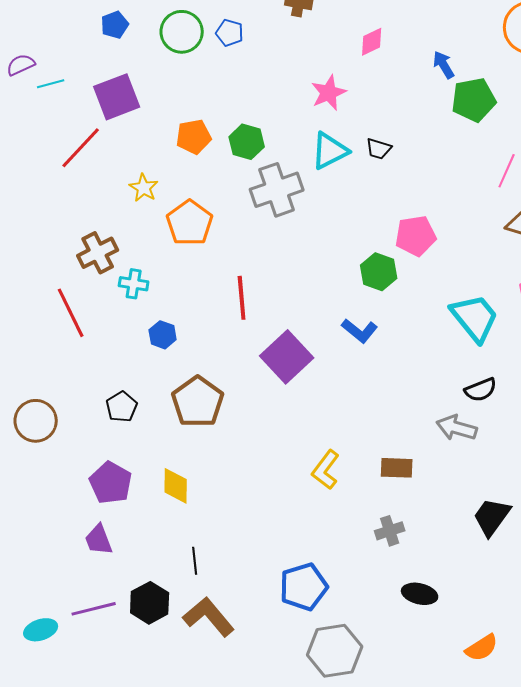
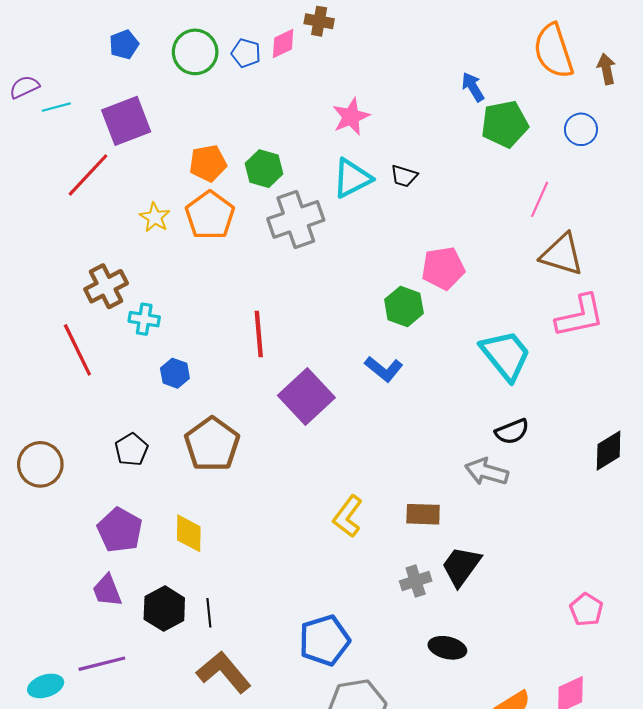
pink diamond: (372, 42) -> (283, 43), moved
orange pentagon: (190, 223) -> (210, 215), moved
black trapezoid: (492, 517) -> (461, 566), moved
black hexagon: (150, 603) -> (164, 609), moved

